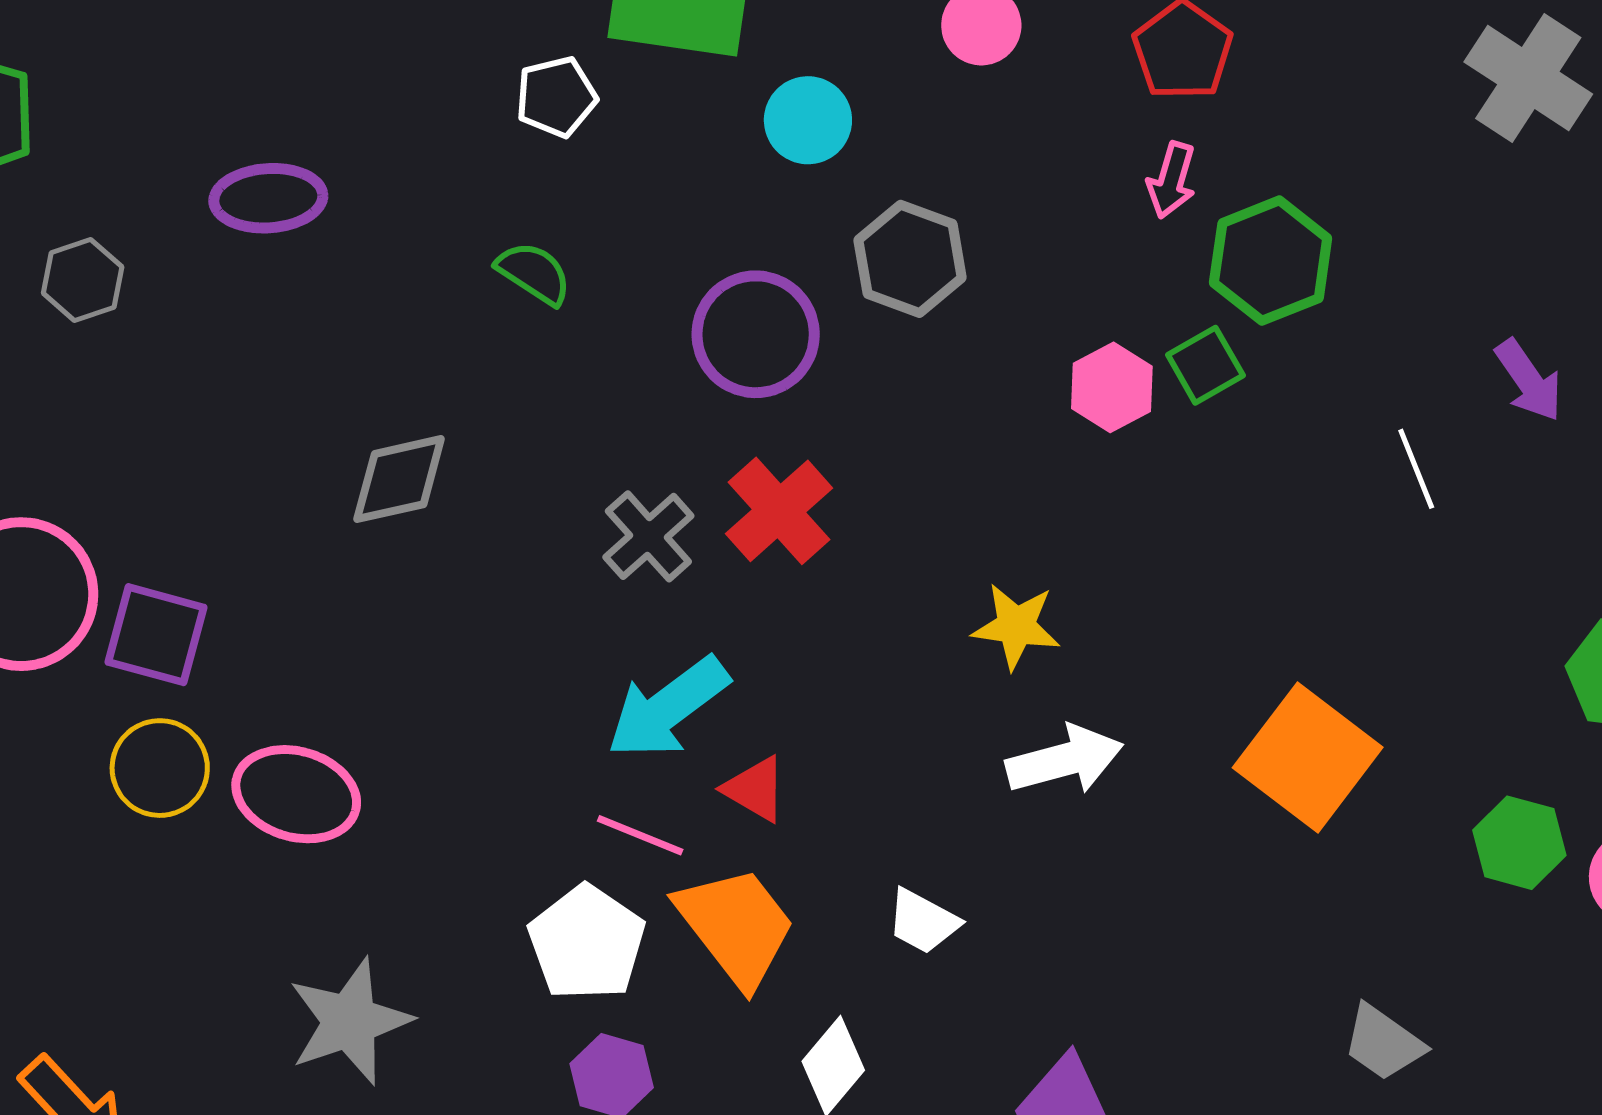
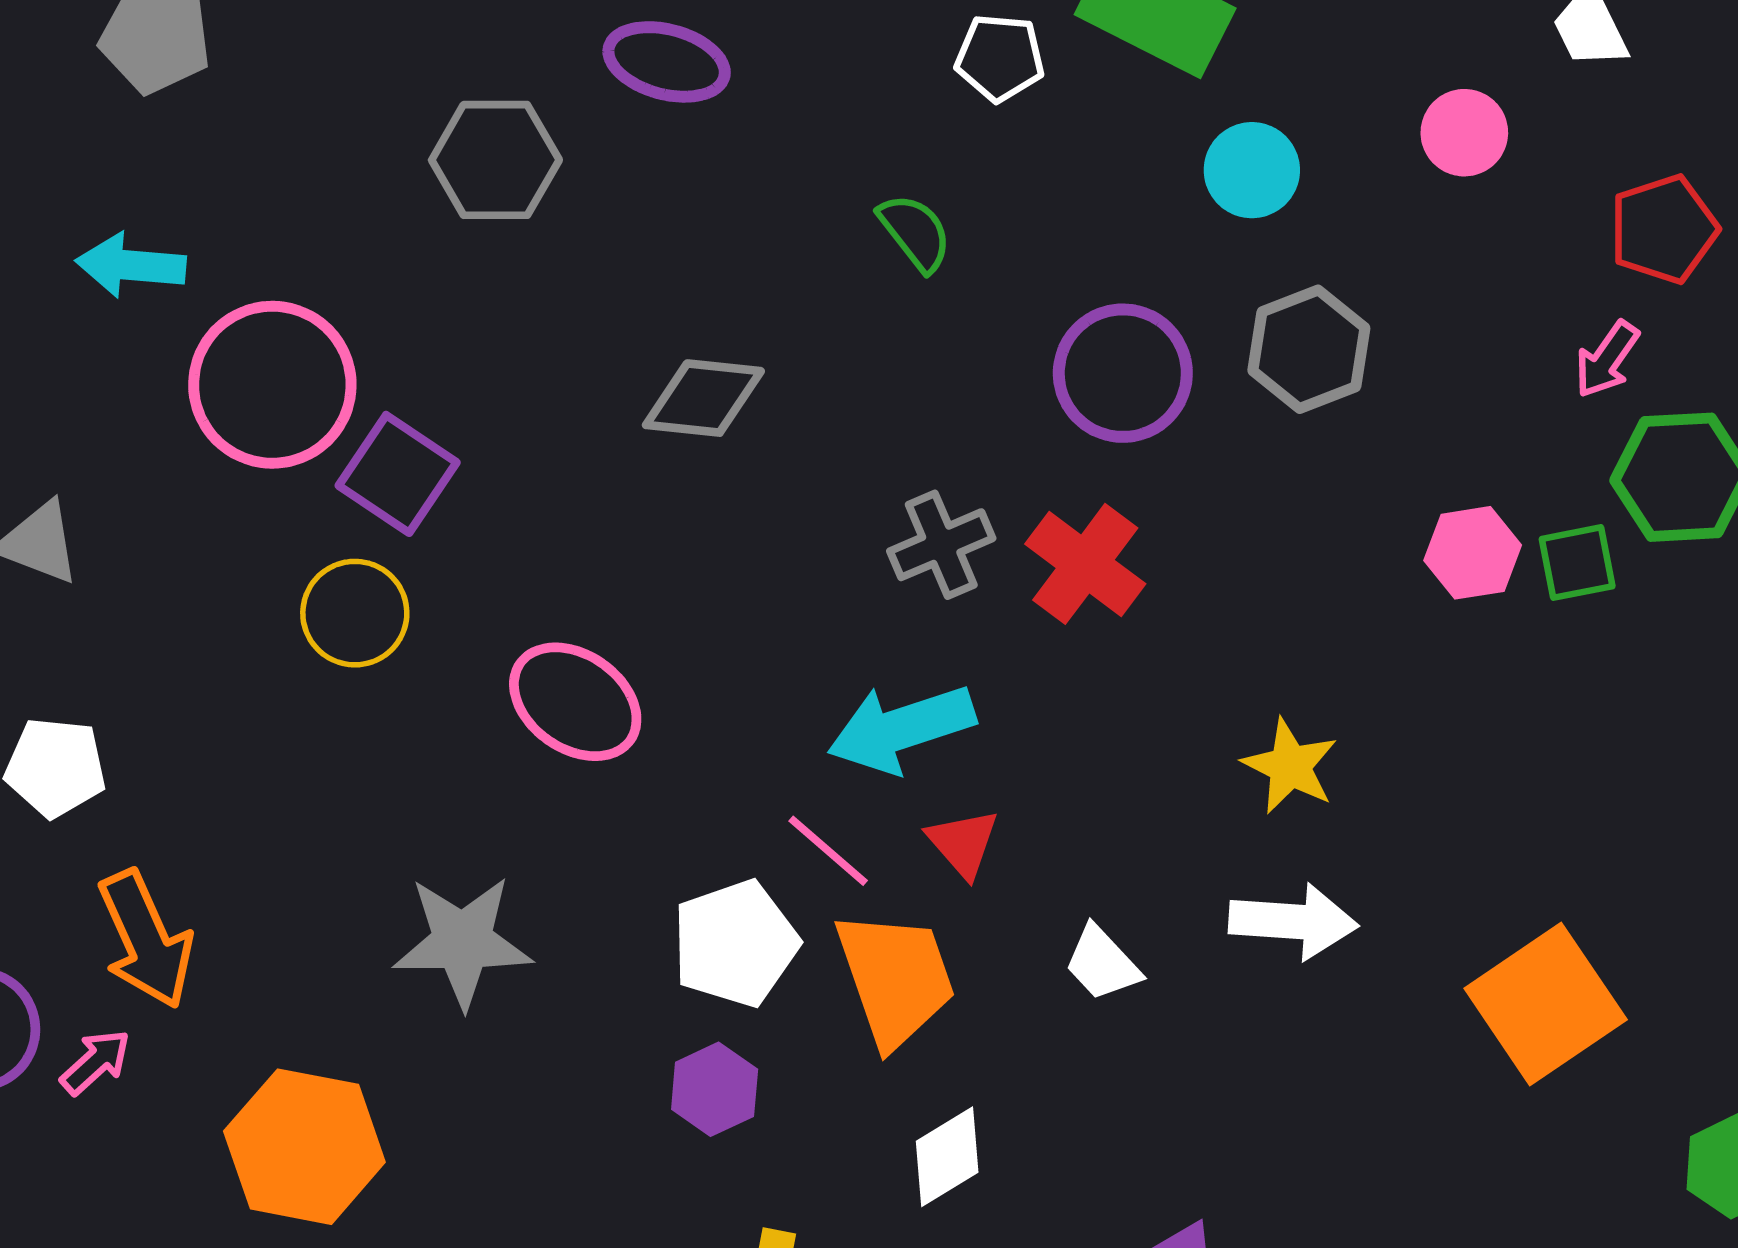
gray hexagon: (83, 280) -> (495, 160), moved, size x1.4
red cross: (779, 511) -> (1085, 564), turned -30
pink ellipse: (296, 794) -> (575, 702), moved
white trapezoid: (923, 921) -> (1102, 963), moved

